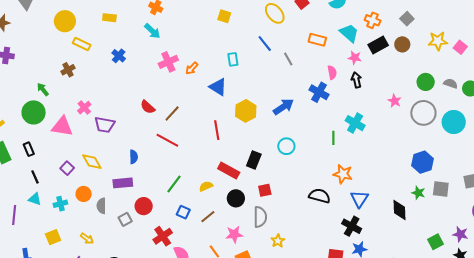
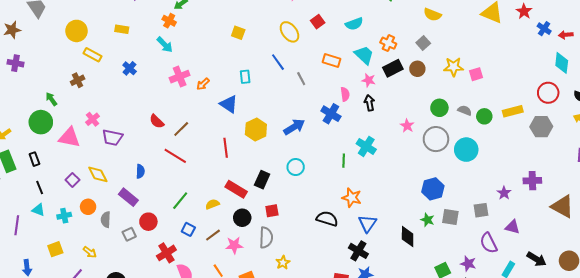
pink square: (460, 47) -> (476, 74), turned 32
purple rectangle: (123, 183) -> (128, 197), turned 42
pink star: (234, 234) -> (234, 245), moved

